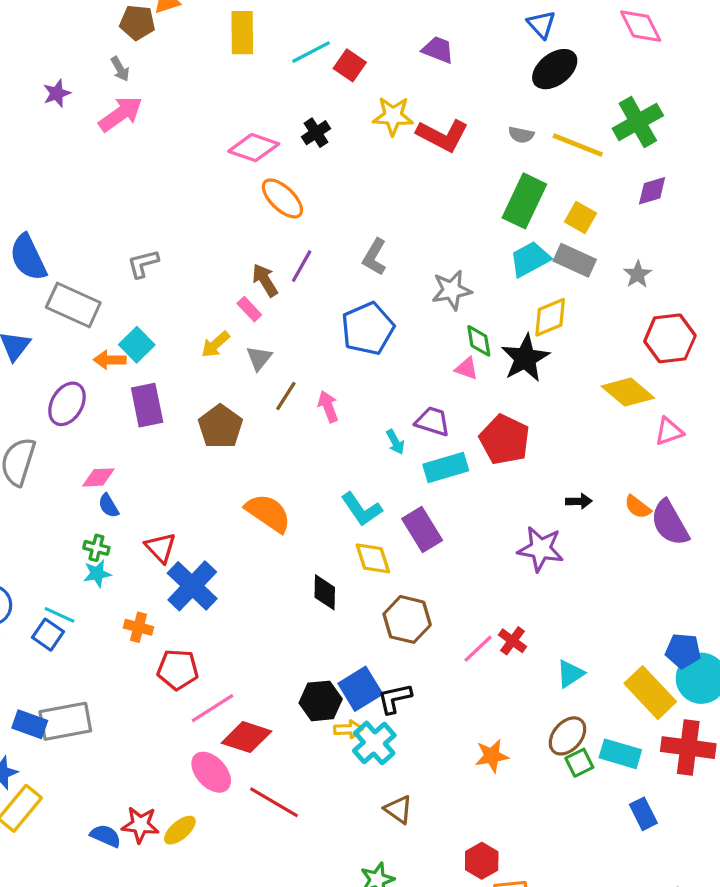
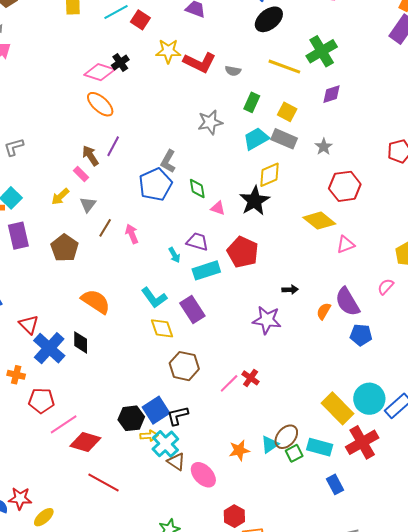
gray semicircle: (521, 135) -> (233, 71), moved
pink diamond: (254, 148) -> (100, 72), moved
green rectangle: (524, 201) -> (252, 102), size x0.6
gray L-shape: (375, 257) -> (168, 161), moved
gray star: (452, 290) -> (210, 122), moved
green diamond: (479, 341) -> (197, 189), moved
orange semicircle: (638, 507) -> (324, 311), moved, turned 84
black diamond: (325, 592) -> (81, 342), moved
blue pentagon: (683, 651) -> (361, 335), moved
cyan triangle: (570, 674) -> (270, 445), moved
red cross: (688, 748) -> (362, 442), turned -36
pink ellipse: (211, 772) -> (203, 475), moved
brown triangle: (398, 809) -> (176, 462), moved
yellow ellipse: (180, 830) -> (44, 517), moved

